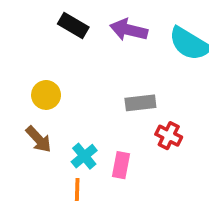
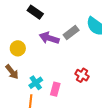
purple arrow: (129, 30) -> (49, 38), moved
gray rectangle: (140, 103) -> (71, 33), moved, turned -35

